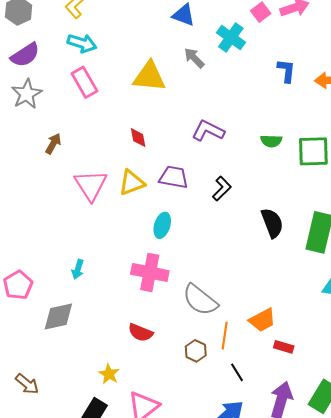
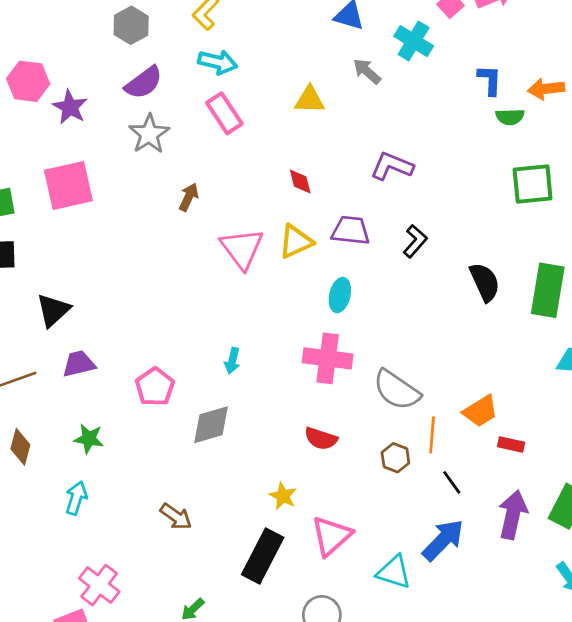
yellow triangle: (149, 76) -> (310, 100), size x0.7
green semicircle: (271, 141) -> (510, 117), moved

